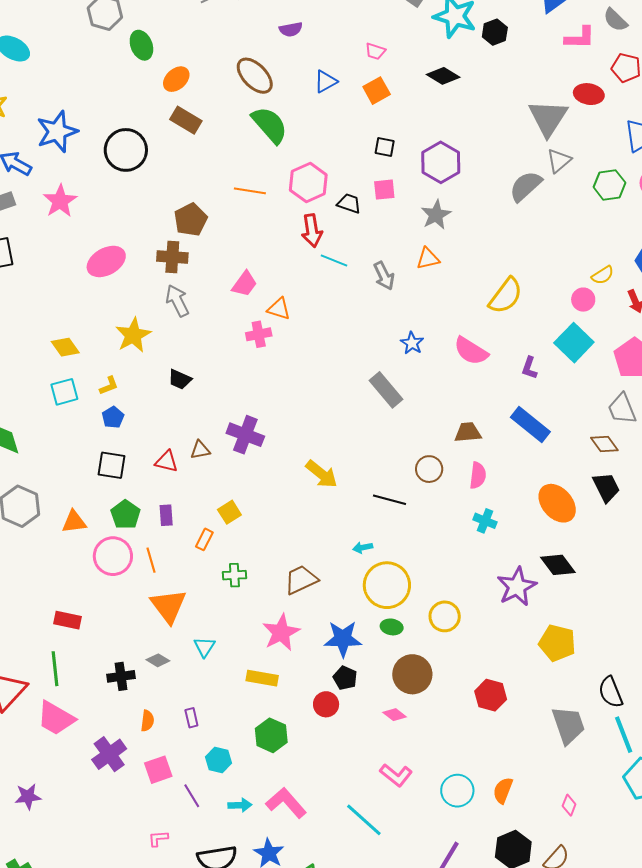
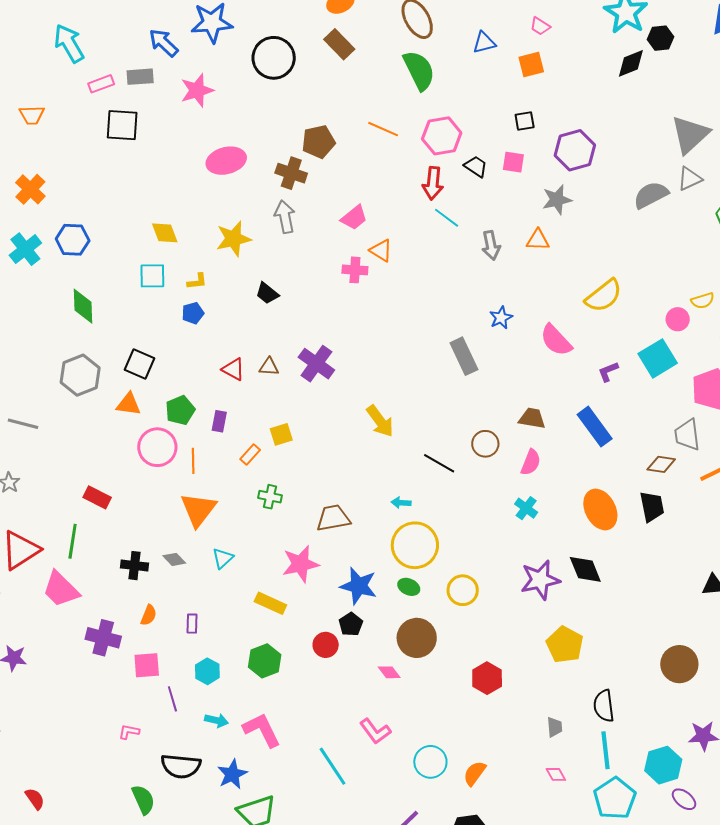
black diamond: (443, 76) -> (631, 63), moved, turned -68
black square: (385, 147) -> (525, 121), turned -35
purple L-shape: (529, 368) -> (608, 372), turned 35
brown diamond: (604, 444) -> (661, 464), turned -60
black square: (112, 465) -> (140, 364), moved
gray trapezoid: (568, 725) -> (555, 727), size x0.5
purple cross: (109, 754) -> (103, 638), turned 36
pink diamond: (569, 805) -> (556, 774), moved, turned -65

